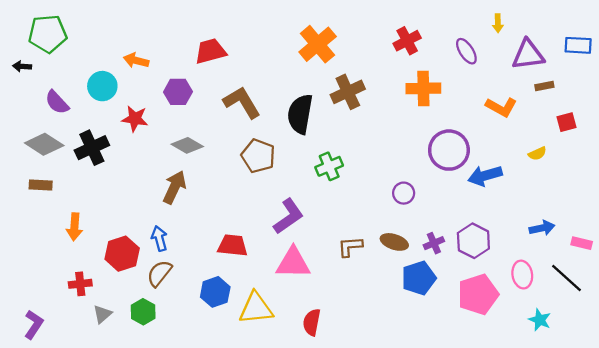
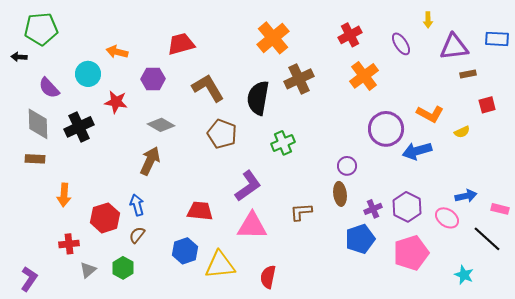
orange cross: (423, 88) -> (364, 76), turned -36
orange L-shape: (501, 107) -> (430, 114), moved
gray diamond: (44, 144) -> (38, 124), turned 56
brown ellipse: (394, 242) -> (340, 194), moved, turned 65
brown semicircle: (159, 273) -> (137, 235), size x0.7
pink ellipse: (522, 275) -> (447, 218), moved, turned -45

